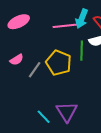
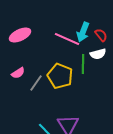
pink line: (66, 26) -> (67, 39), turned 30

